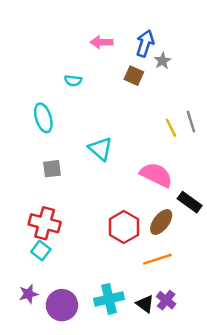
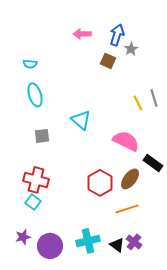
cyan semicircle: (73, 81) -> (30, 64), moved

